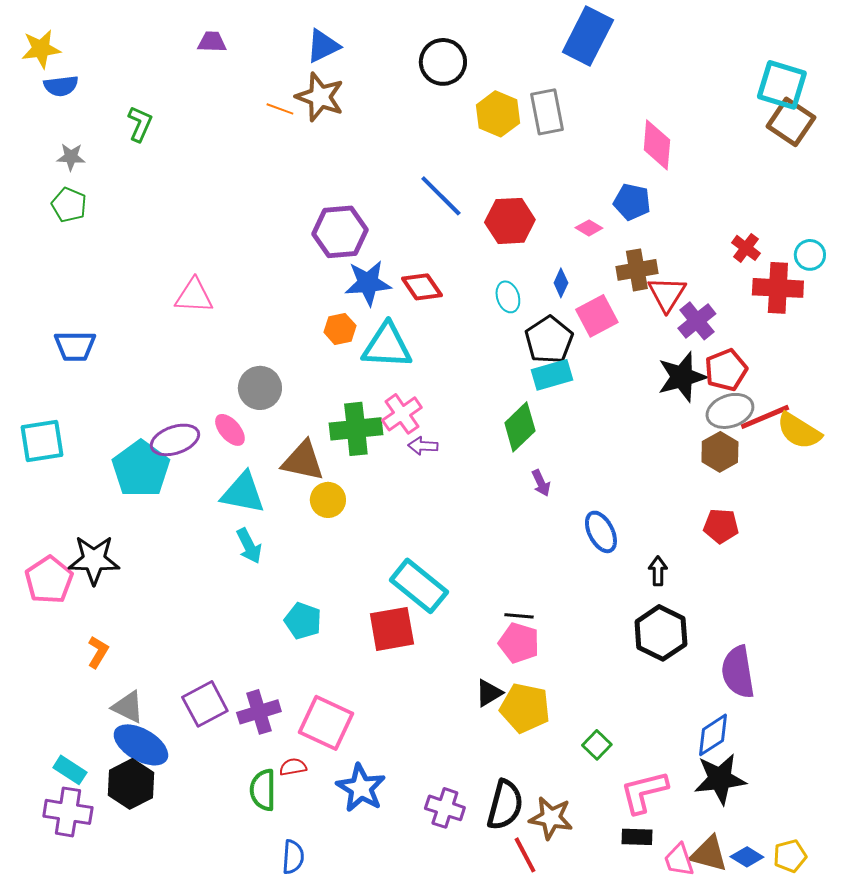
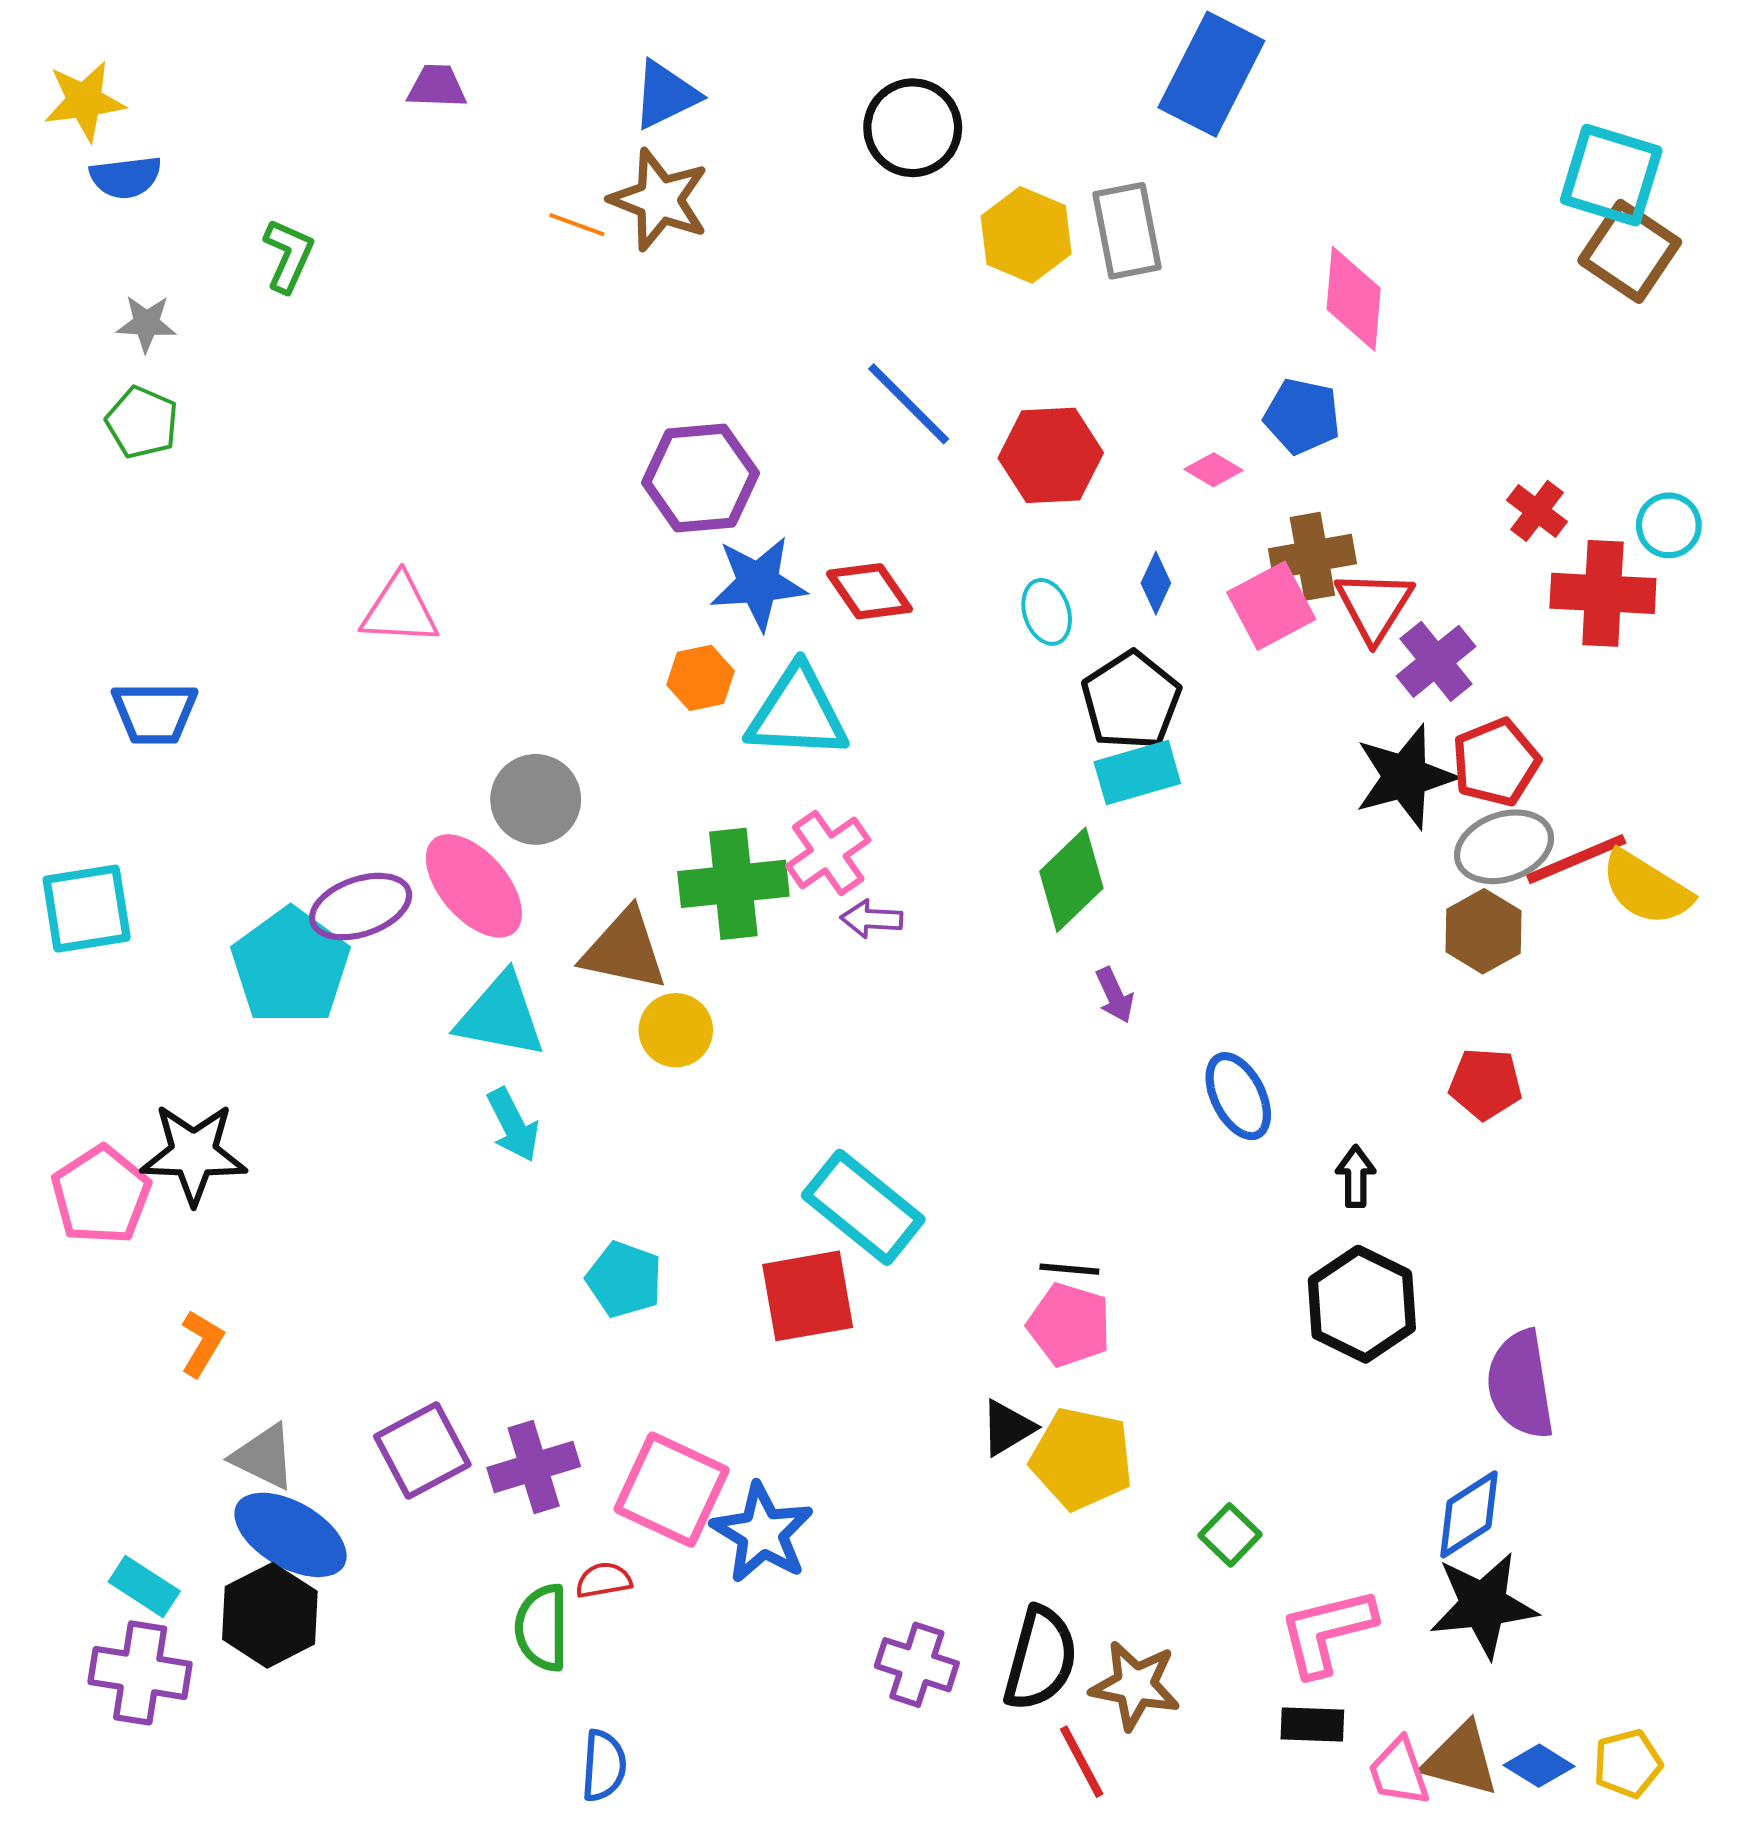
pink square: (597, 316) -> (1271, 606), moved
pink ellipse: (230, 430) -> (474, 886), size x1.6
blue star: (361, 788) -> (762, 1533), moved

